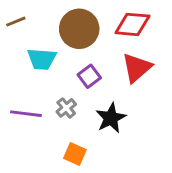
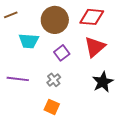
gray cross: (66, 108) -> (54, 80), moved
black star: (111, 118) -> (103, 82), moved

